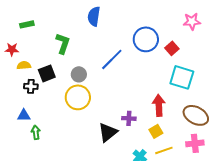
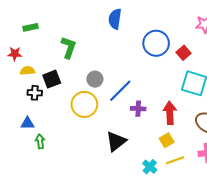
blue semicircle: (94, 16) -> (115, 19), moved
blue line: (112, 59) -> (120, 91), moved
gray circle: (79, 74) -> (95, 79), moved
purple cross: (129, 118) -> (138, 109), moved

